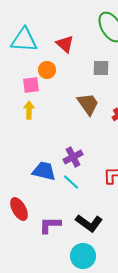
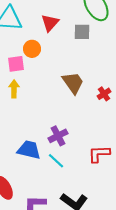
red triangle: (65, 44) -> (50, 23), turned 30
gray square: (101, 68) -> (82, 32), moved

